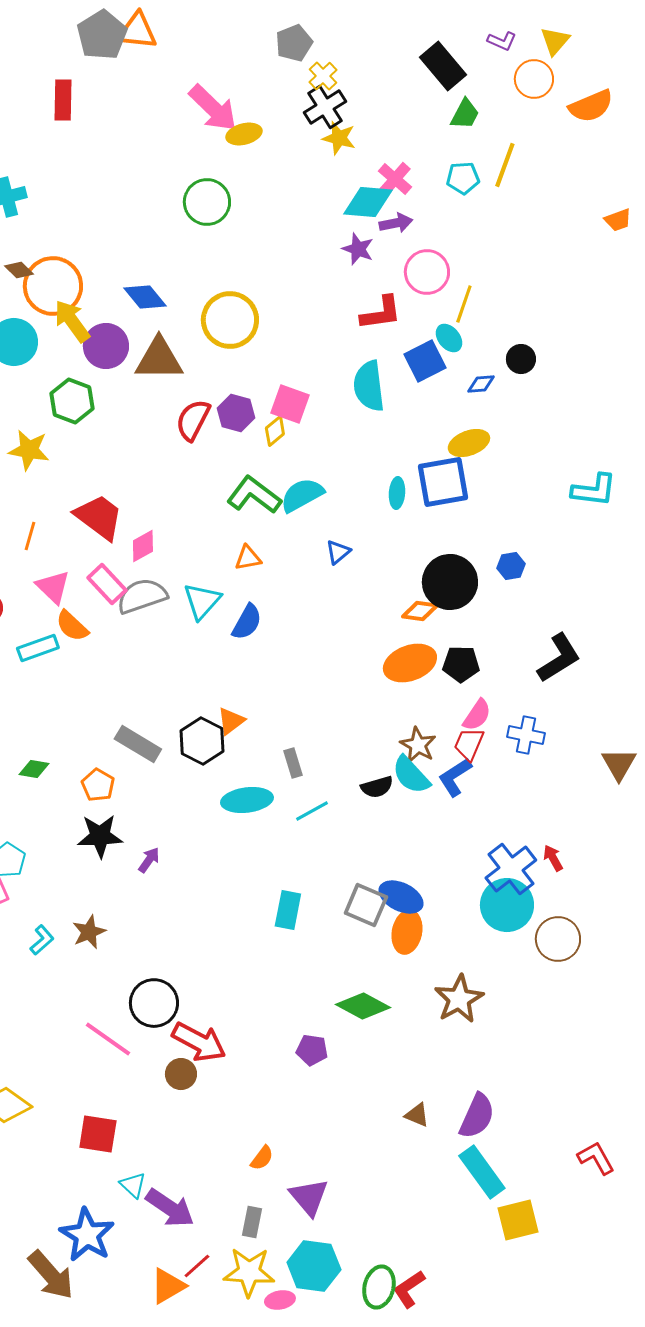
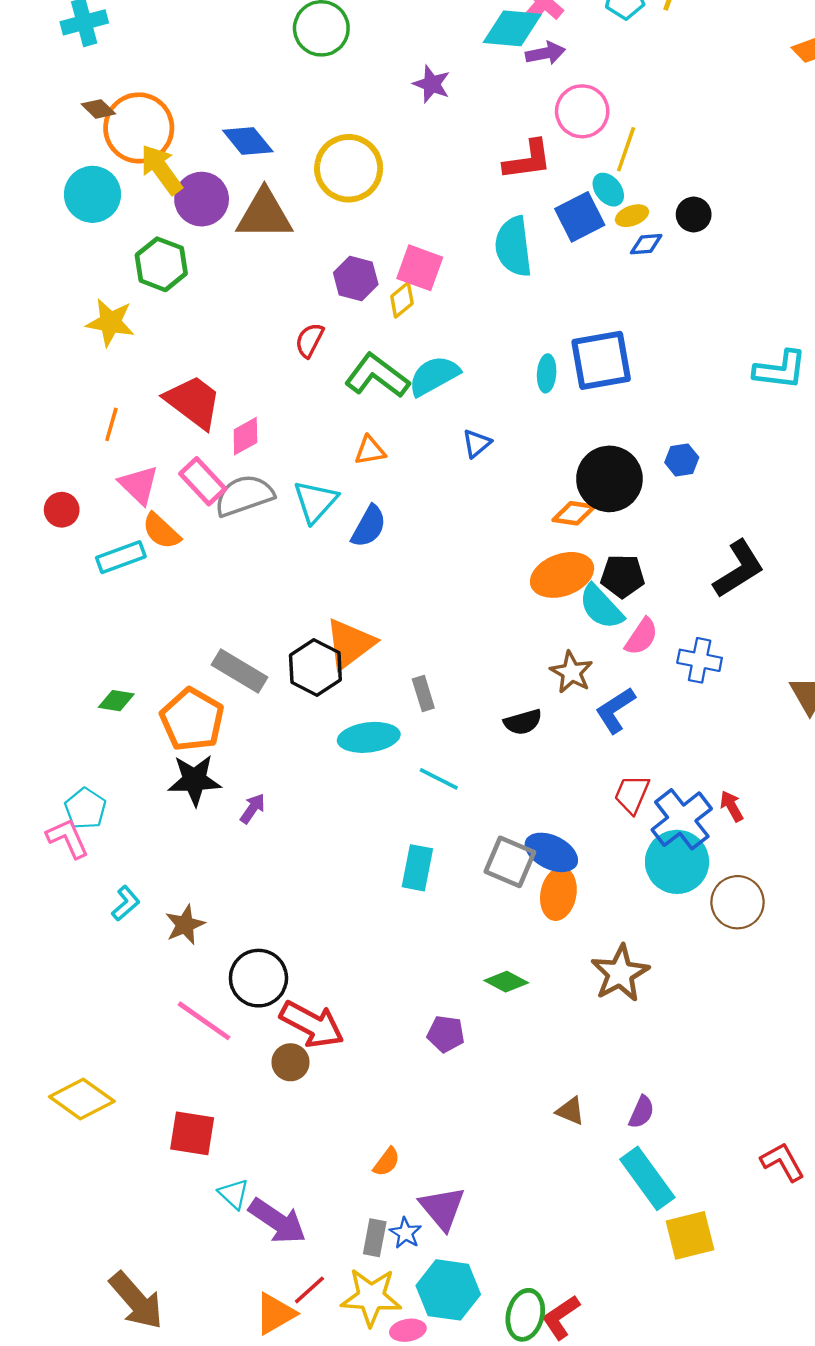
purple star: (358, 249) -> (432, 84), moved
red semicircle: (193, 420) -> (309, 340), moved, size x0.7
yellow ellipse: (469, 443) -> (632, 216), moved, size x0.7
orange triangle: (231, 721) -> (350, 644), size x1.6
red trapezoid: (469, 744) -> (632, 794), moved
cyan semicircle: (411, 775) -> (601, 607), moved
orange pentagon: (98, 785) -> (192, 720), size x1.6
cyan line: (312, 811) -> (439, 779), moved, turned 56
brown star: (89, 932) -> (185, 925), moved
green diamond: (363, 1006) -> (506, 982), size x0.7
purple semicircle: (477, 1116) -> (641, 1112), size x0.6
blue star: (87, 1235) -> (406, 1233), moved, size x0.5

